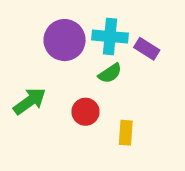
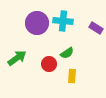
purple rectangle: (147, 49) -> (96, 28), moved
green semicircle: (110, 73) -> (67, 53), moved

